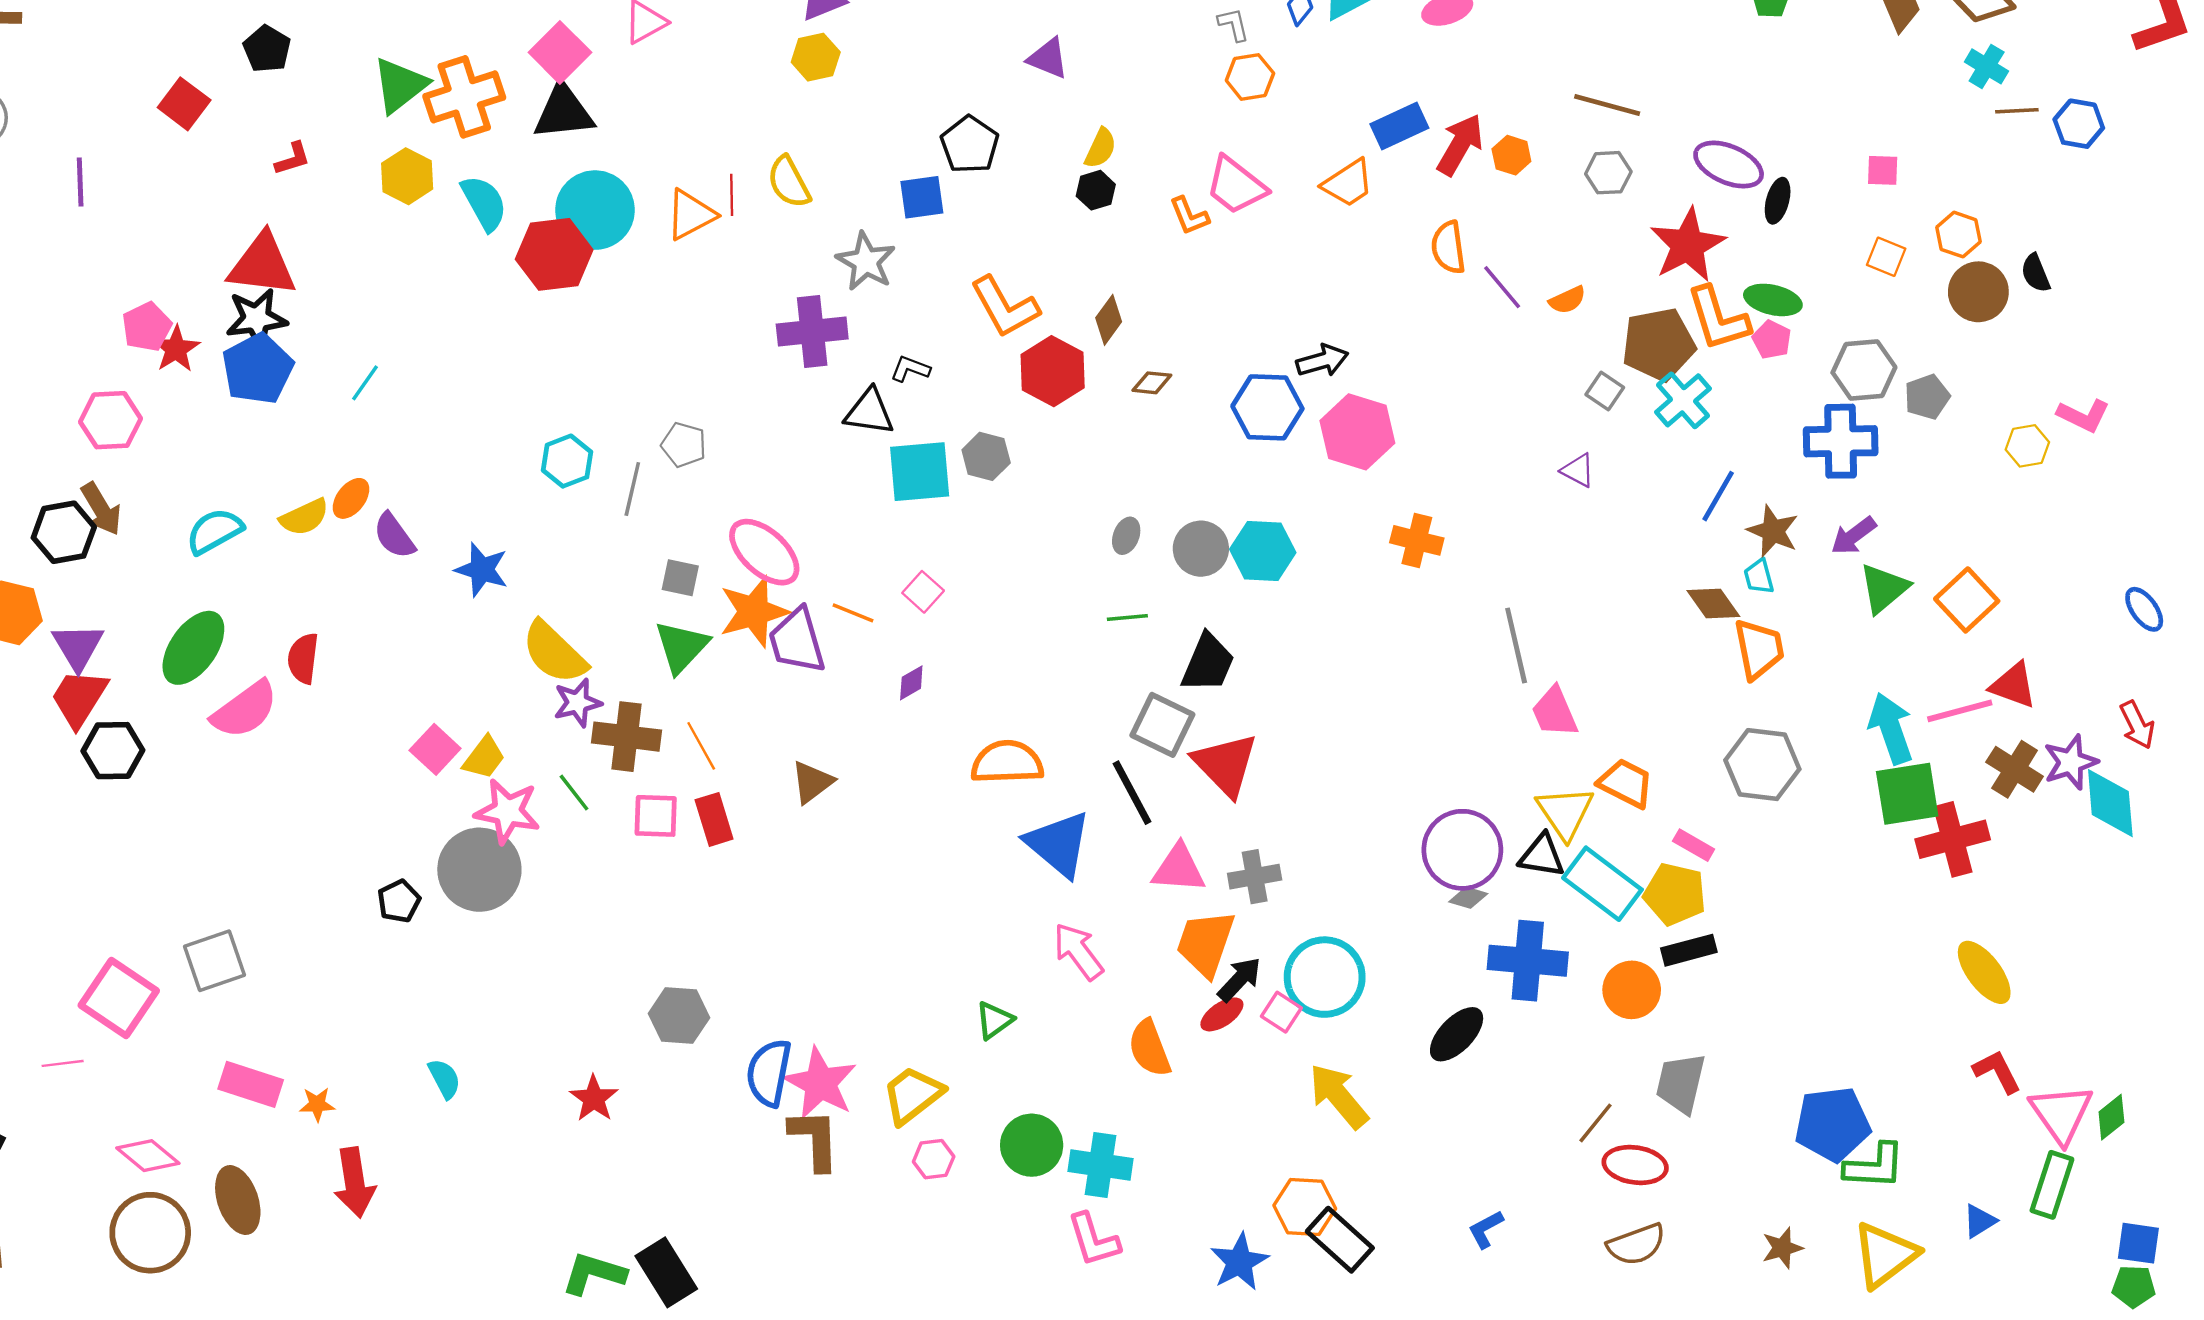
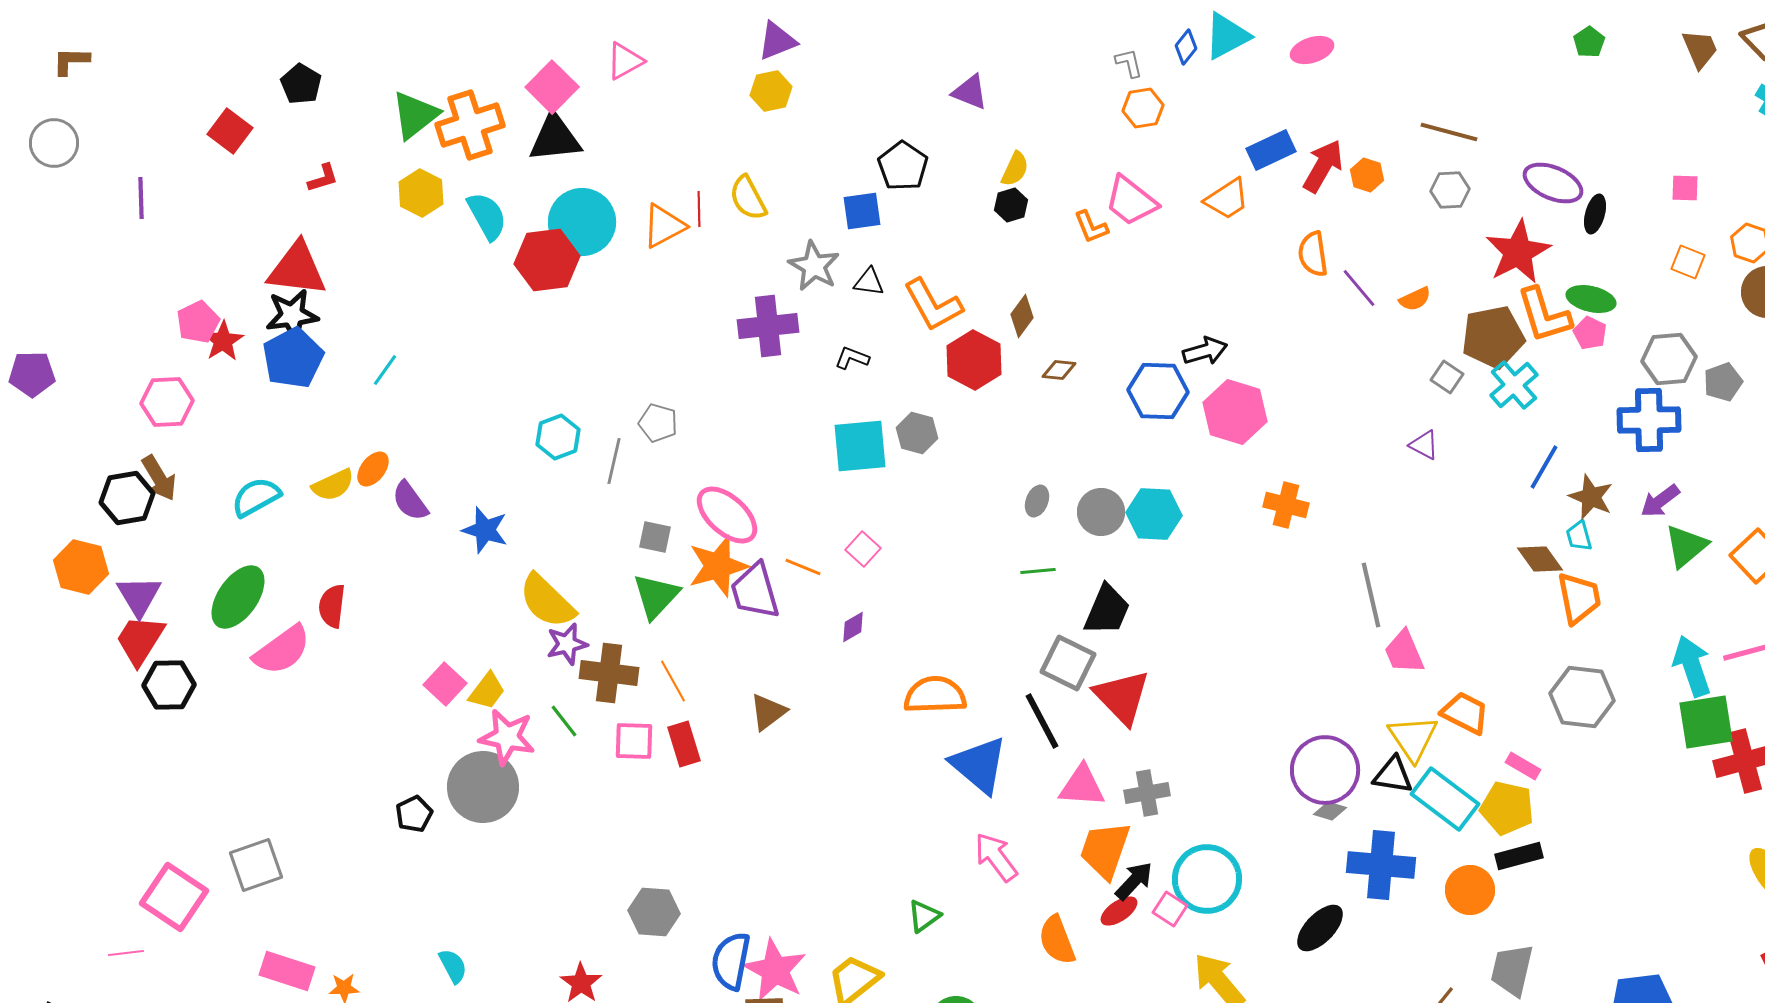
black triangle: (869, 412) -> (869, 282), moved, size x0.7

